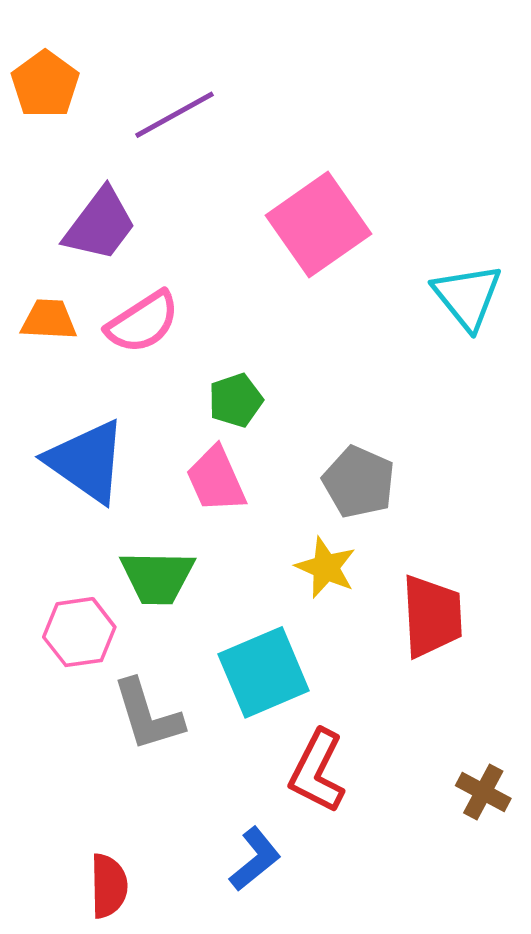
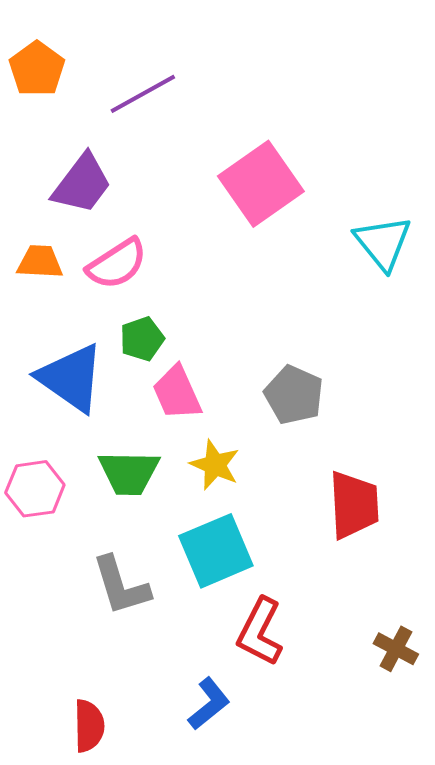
green pentagon: (236, 400) -> (142, 339), moved
yellow star: (326, 567) -> (215, 465), moved
pink hexagon: (79, 632) -> (35, 489), moved

